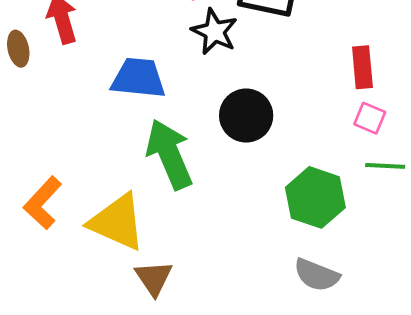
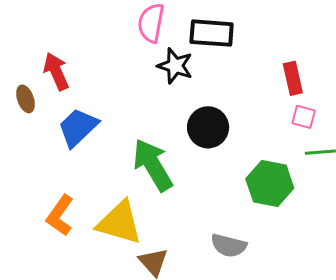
blue trapezoid: (138, 78) -> (78, 127), moved, turned -42
gray semicircle: (317, 275) -> (229, 246), moved

